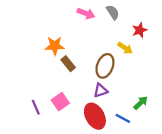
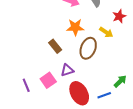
orange star: (55, 46) -> (75, 27), moved
purple triangle: (100, 90) -> (67, 70), moved
blue line: (123, 118) -> (104, 95), turned -48

